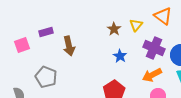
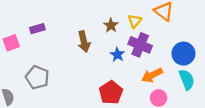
brown arrow: (69, 46) -> (84, 42), moved
purple cross: (154, 48) -> (140, 45), moved

